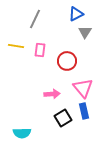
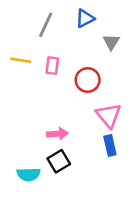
blue triangle: (76, 14) -> (85, 18), moved
pink arrow: (52, 94) -> (57, 134), moved
black square: (63, 118) -> (59, 161), moved

